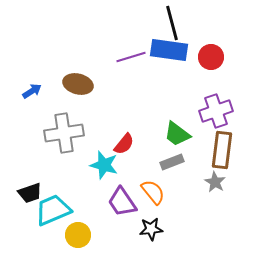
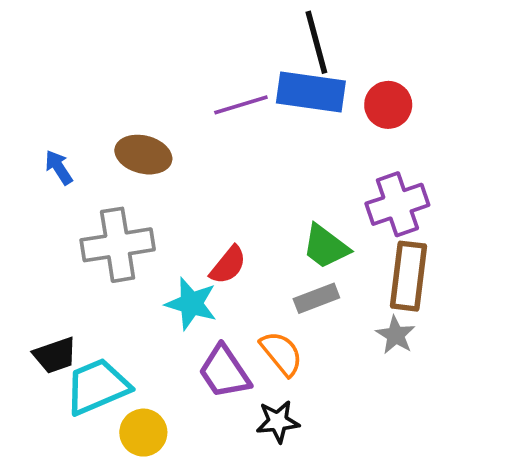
blue arrow: (32, 91) -> (59, 167), turned -90

